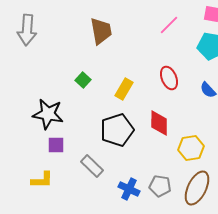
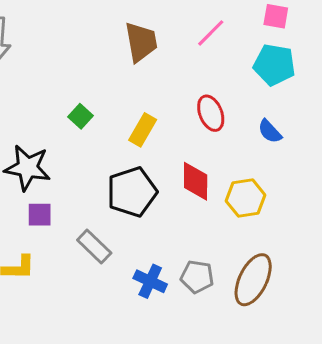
brown trapezoid: (101, 31) -> (141, 42), moved
yellow hexagon: (191, 148) -> (246, 198), moved

